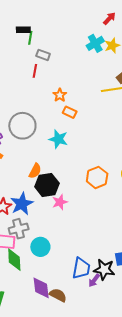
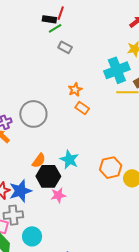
green line: (30, 38) -> (55, 28), turned 40
cyan cross: (95, 43) -> (117, 70), moved, size x1.4
red line: (35, 71) -> (61, 13), moved
cyan star: (58, 139) -> (69, 160), moved
orange hexagon: (97, 177) -> (111, 168), moved

